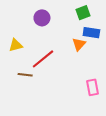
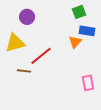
purple circle: (42, 18) -> (27, 17), moved
yellow triangle: (16, 45) -> (15, 43), size x1.5

